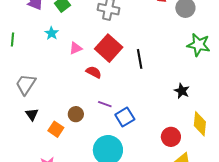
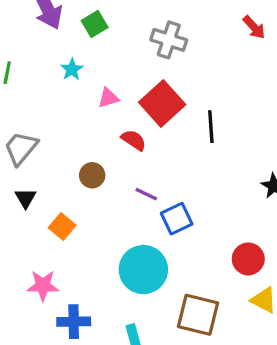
brown circle: (76, 114) -> (92, 175), moved

